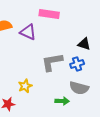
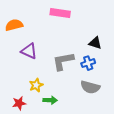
purple triangle: (28, 32) -> (29, 51), moved
green arrow: (62, 101) -> (50, 100), moved

